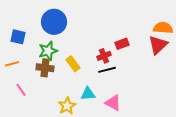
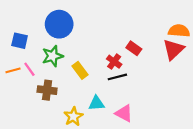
red rectangle: (122, 44) -> (134, 48), turned 56
red cross: (104, 56) -> (114, 62), turned -32
brown cross: (45, 68) -> (47, 90), moved
pink line: (21, 90) -> (29, 69), moved

